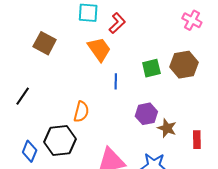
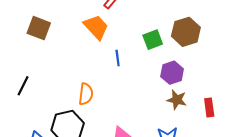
purple hexagon: (146, 114) -> (172, 73), moved

